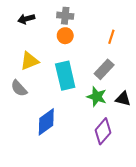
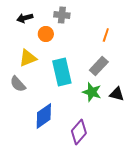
orange circle: (65, 36) -> (46, 34), moved
purple diamond: (103, 131) -> (79, 132), moved

